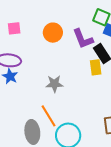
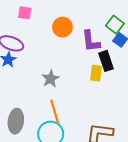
gray star: (54, 84) -> (51, 79), turned 30
orange line: (48, 116) -> (55, 112), moved

